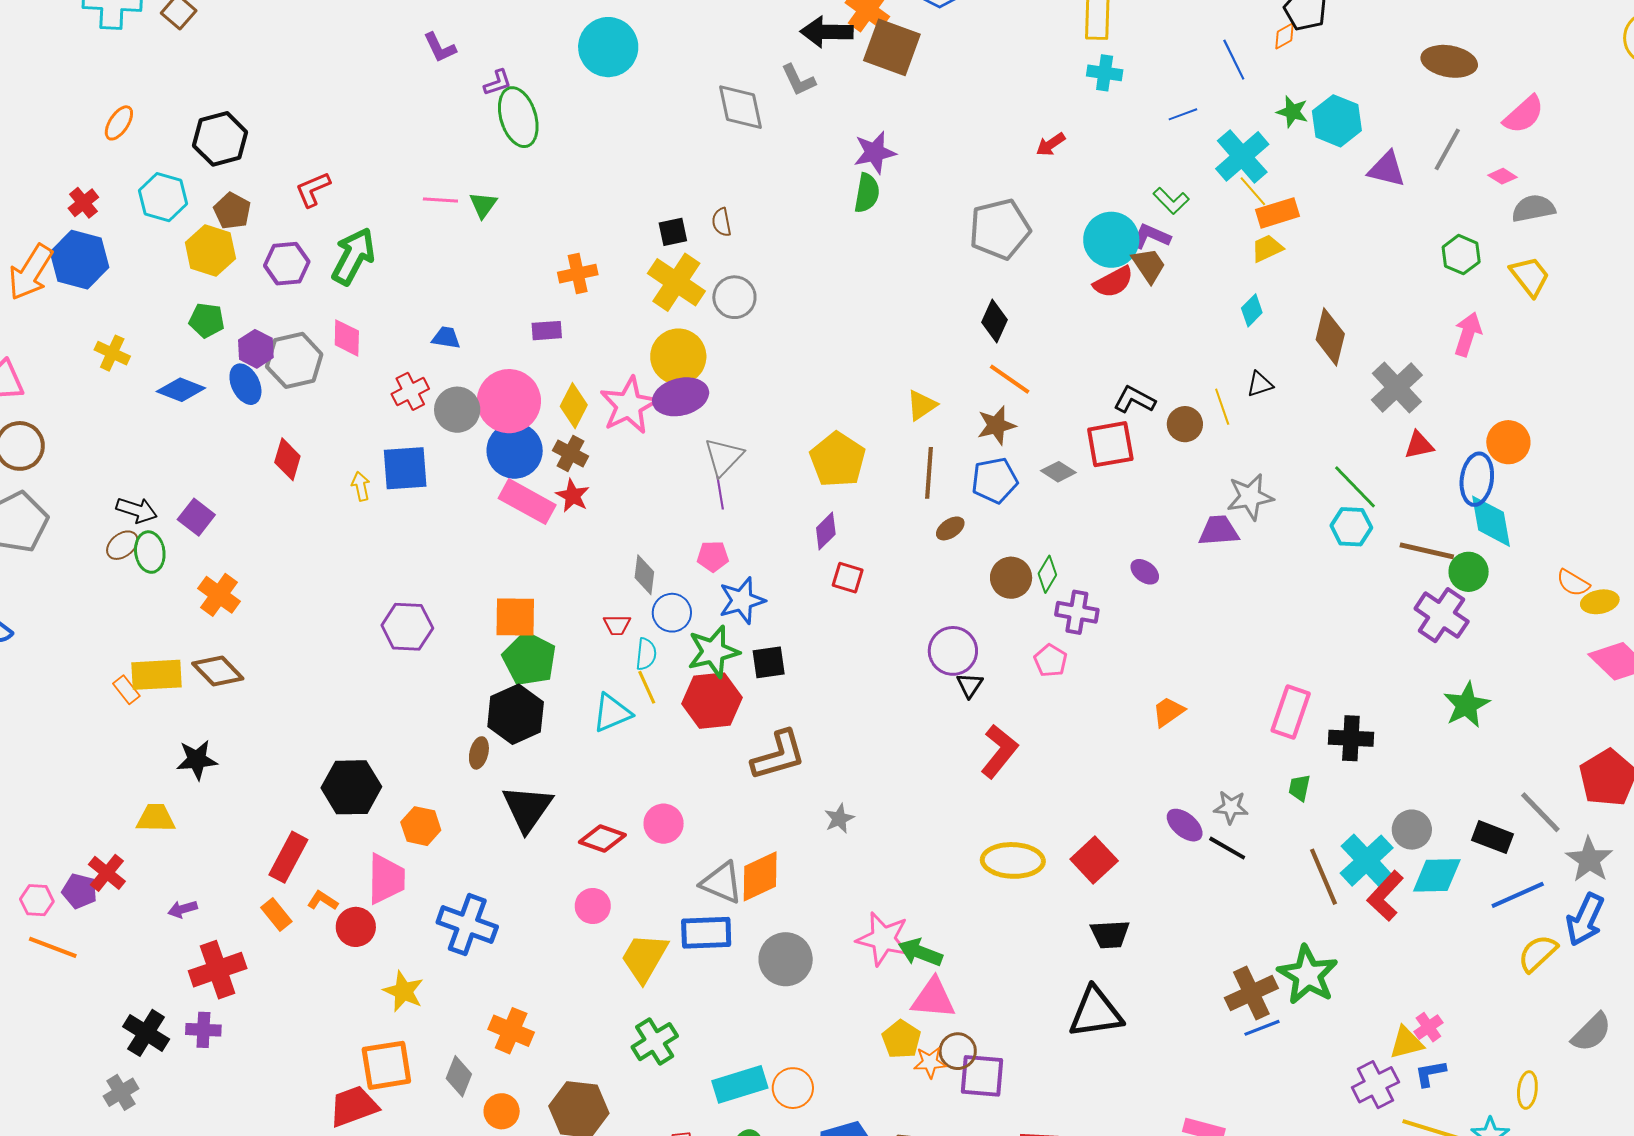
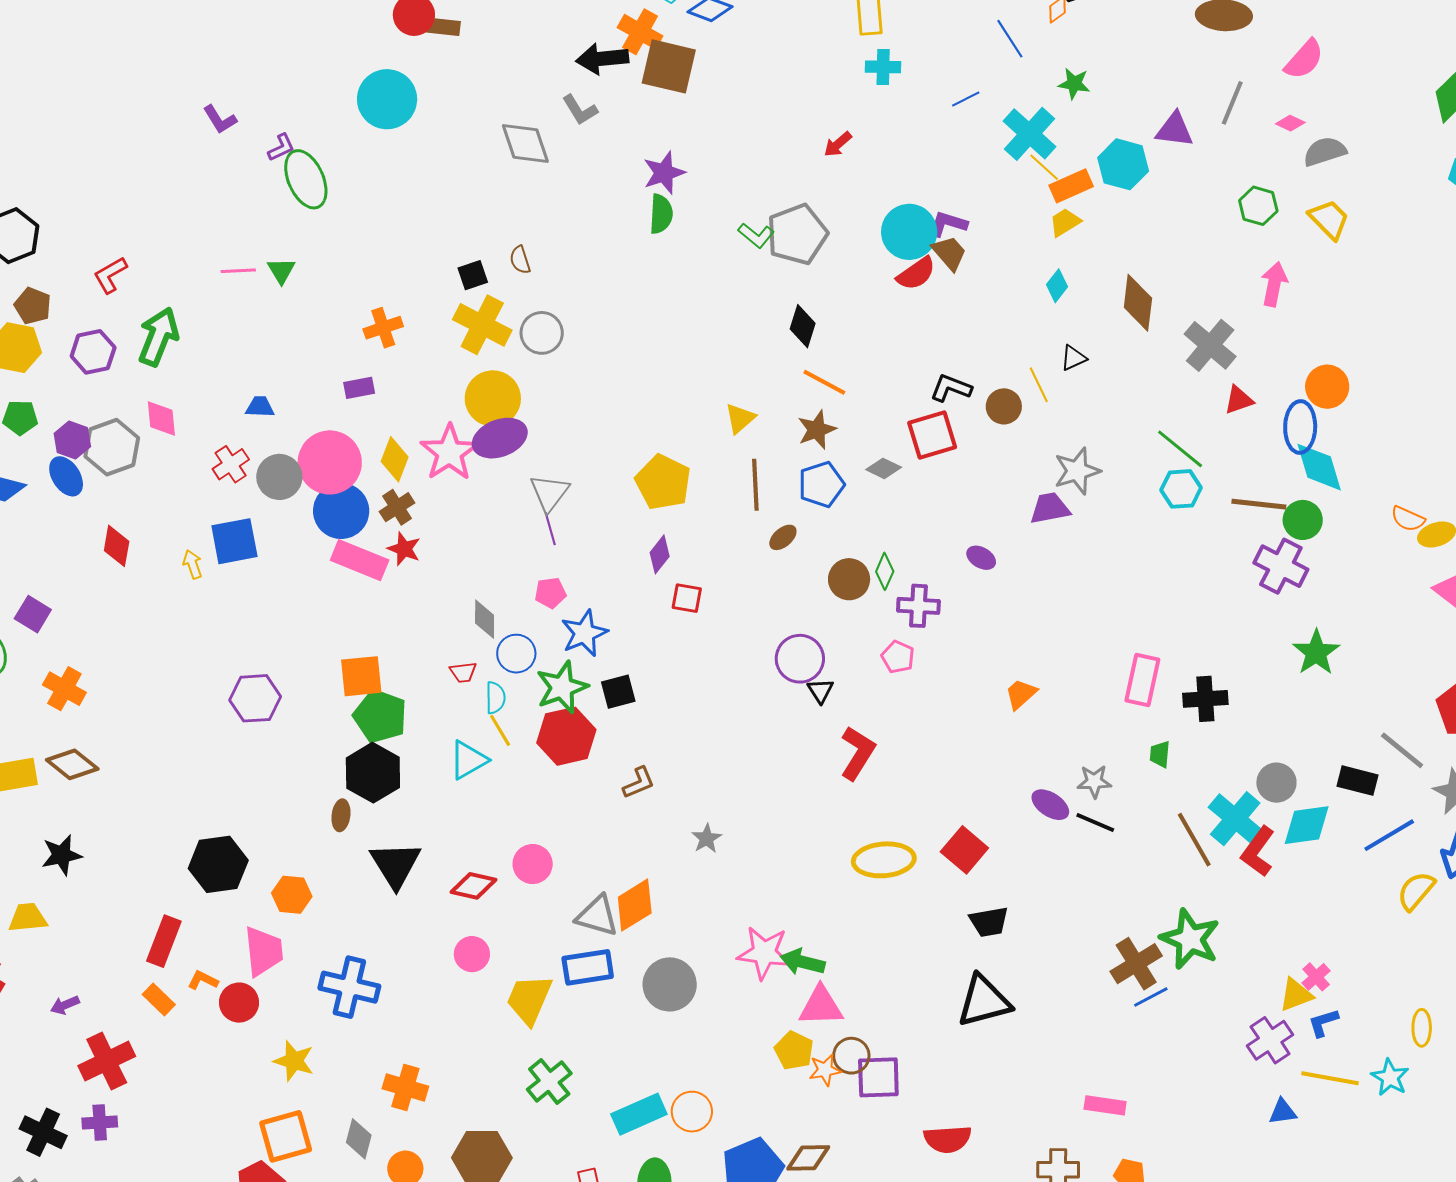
cyan hexagon: (1337, 121) -> (1123, 164), moved
green L-shape: (1171, 201) -> (756, 235), moved
brown cross: (570, 453) -> (397, 507), turned 36
brown L-shape: (778, 755) -> (639, 783), size x0.6

